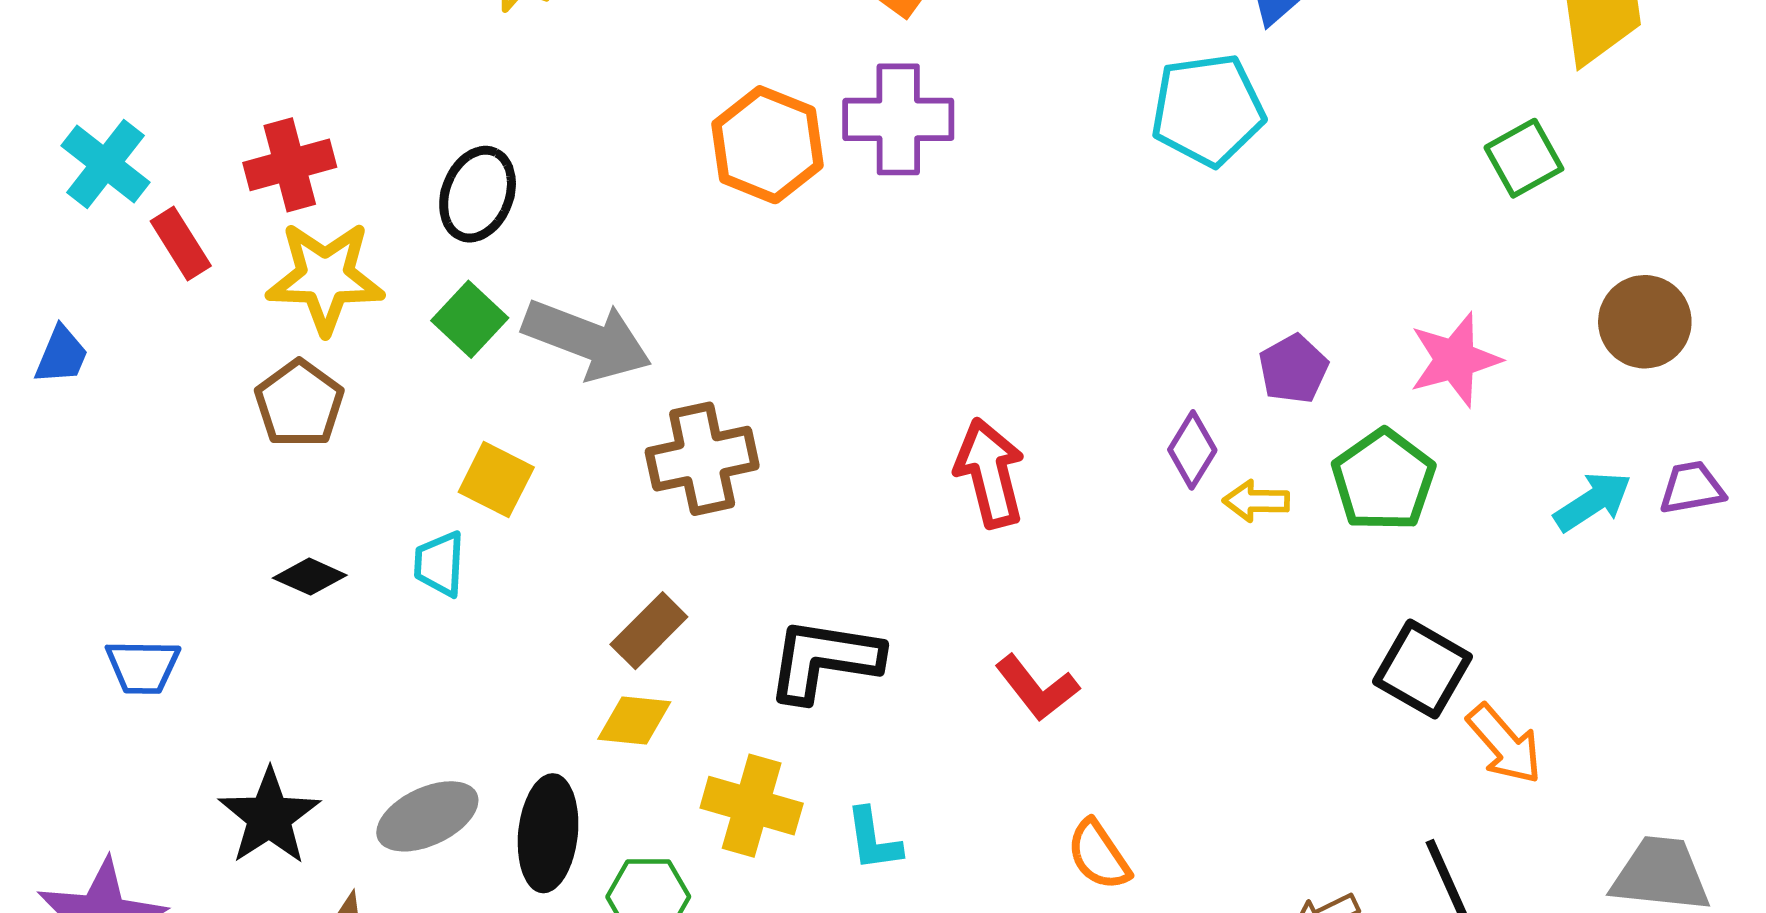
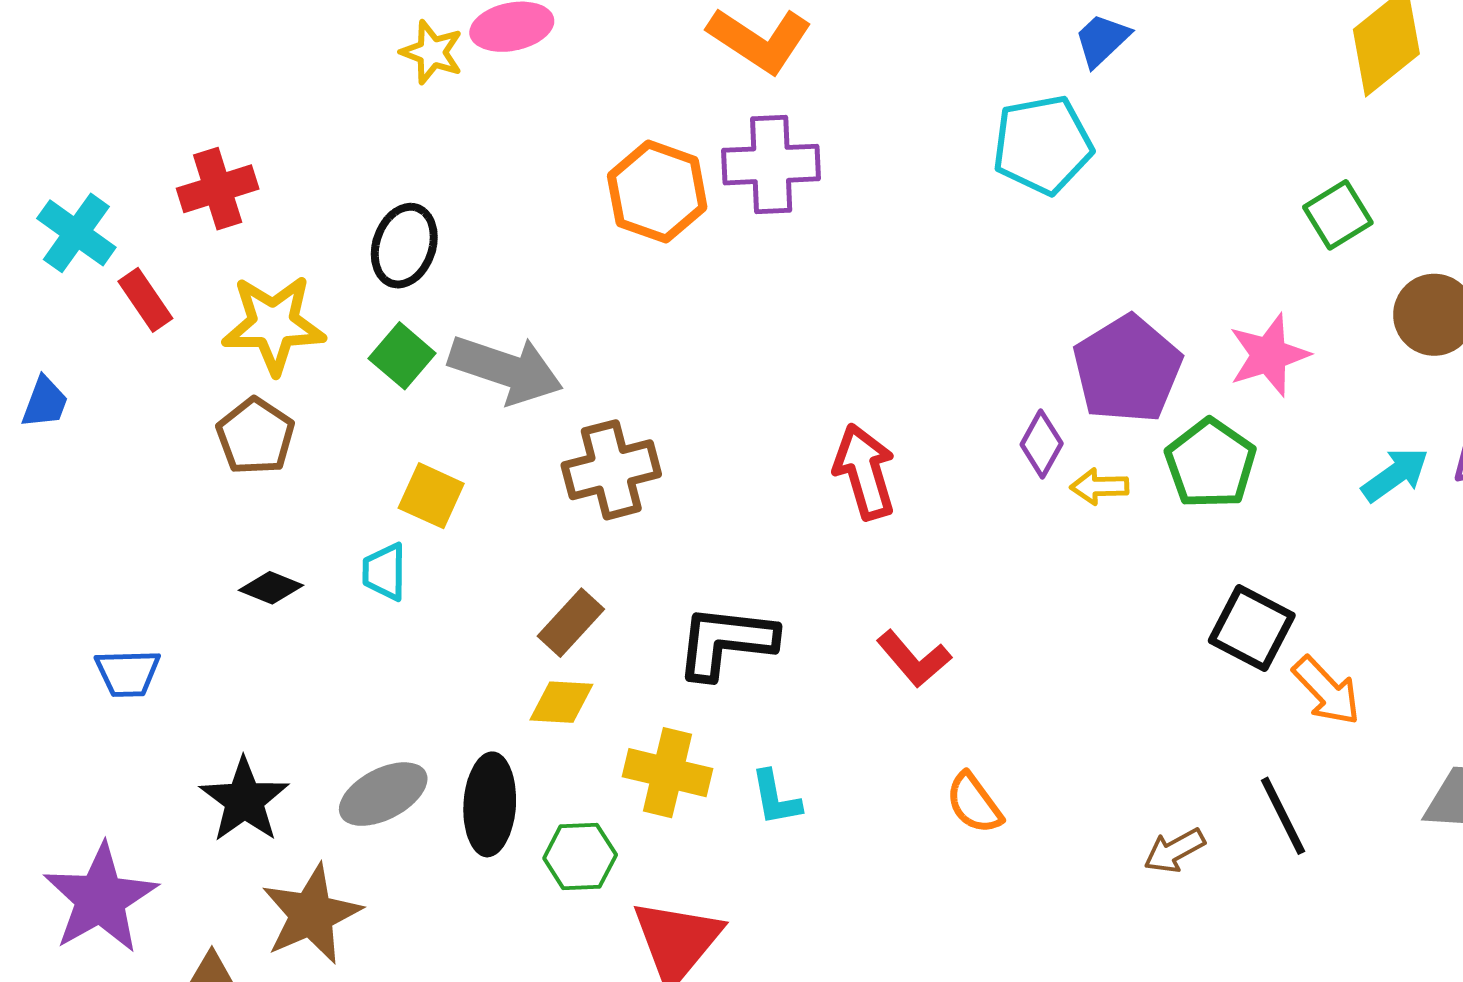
green square: (1524, 158) -> (1338, 215), moved
red cross: (290, 165) -> (218, 189), moved
purple pentagon: (1293, 369) -> (1127, 369), size x1.8

